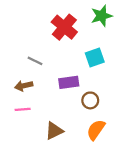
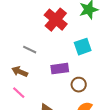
brown arrow: (24, 86) -> (20, 72), turned 35
pink line: (23, 109) -> (19, 93), turned 48

